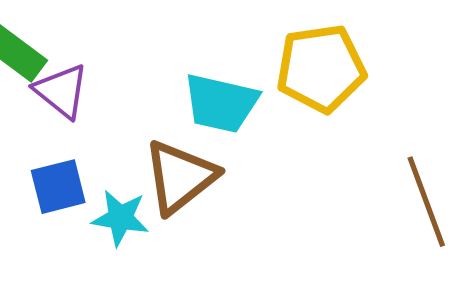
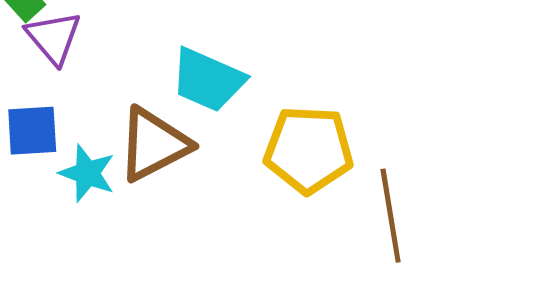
yellow pentagon: (321, 68) -> (309, 150), moved

